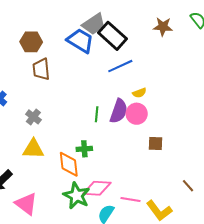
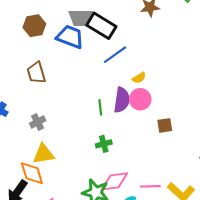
gray trapezoid: (94, 24) -> (81, 18), turned 45
brown hexagon: (31, 42) -> (34, 26), moved
gray cross: (33, 117) -> (38, 122), turned 35
green cross: (84, 149) -> (104, 144), moved
orange diamond: (69, 164) -> (32, 173), moved

